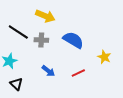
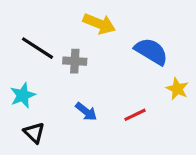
yellow arrow: (45, 16) -> (99, 24), moved
blue semicircle: (73, 40) -> (151, 51), moved

